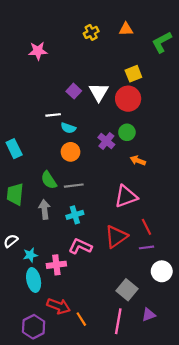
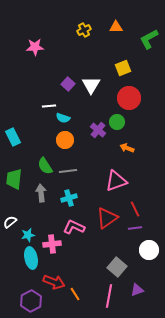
red circle: (128, 99) -> (129, 98), moved

